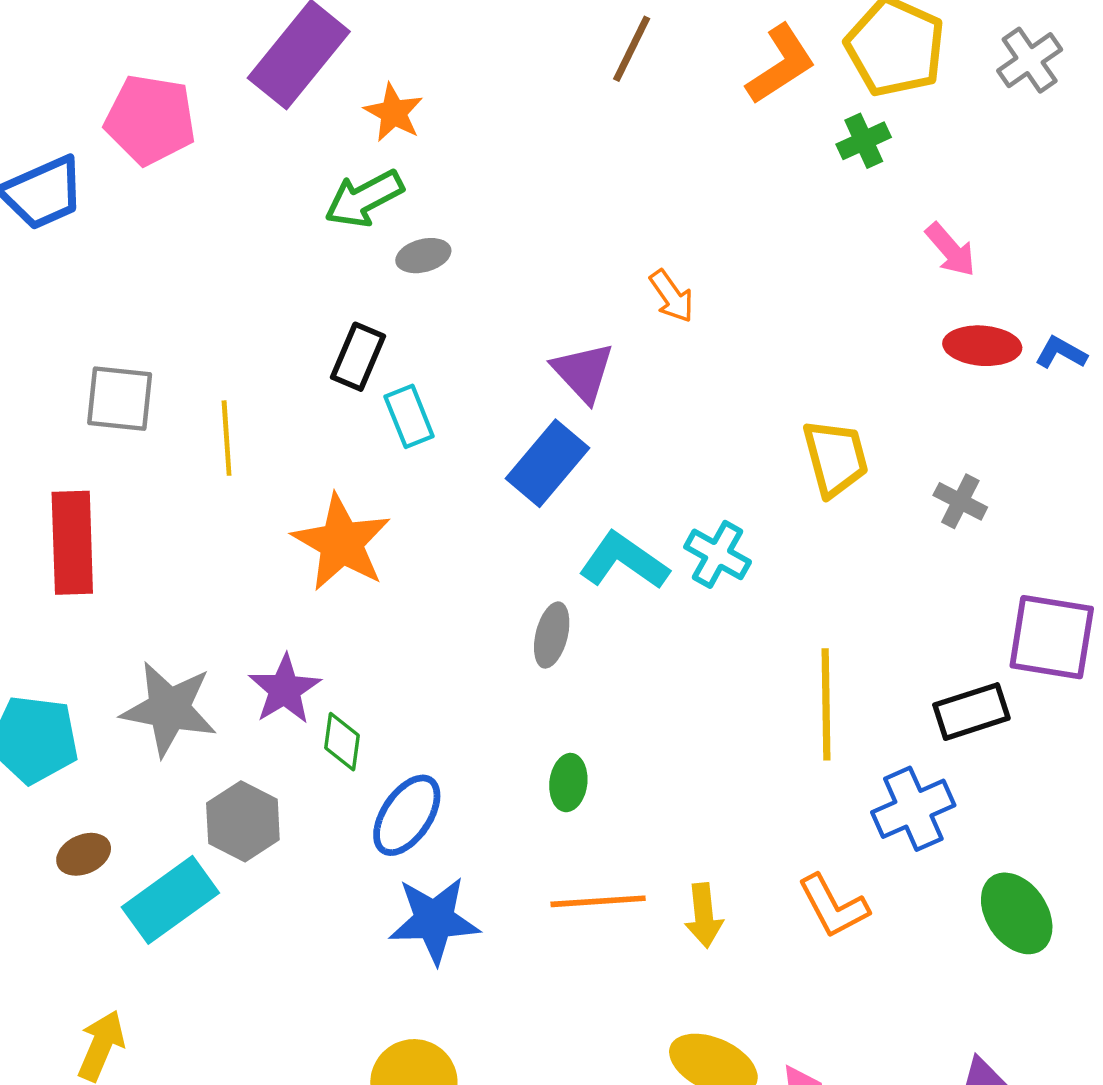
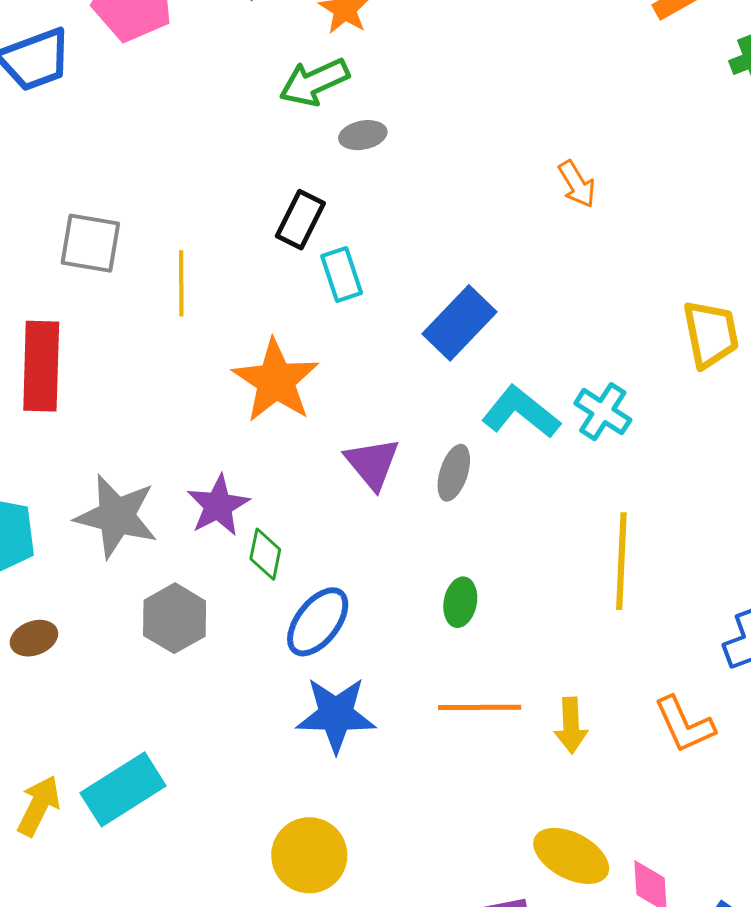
purple triangle: (583, 372) -> (372, 463), moved
yellow line: (826, 704) -> (621, 561), moved
cyan rectangle: (170, 900) -> (123, 789), moved

